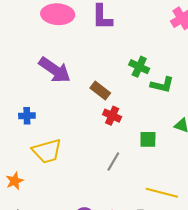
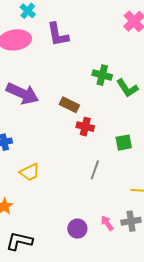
green L-shape: (162, 85) -> (127, 88), turned 55
yellow trapezoid: (47, 151) -> (30, 172), size x0.7

